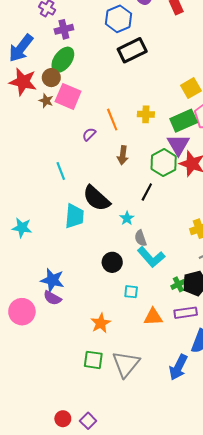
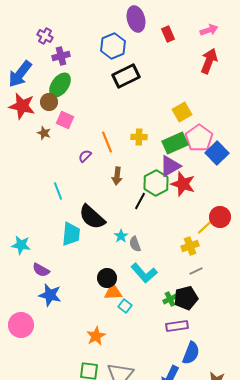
pink square: (68, 96) -> (65, 120), size x0.7
brown star: (46, 101) -> (44, 133), moved
purple triangle: (178, 145) -> (170, 166), turned 30
black line: (147, 192) -> (140, 201), moved
gray semicircle: (141, 238) -> (135, 244), moved
cyan square: (131, 292) -> (125, 306), turned 32
purple semicircle: (52, 298) -> (41, 270), moved
orange triangle: (153, 317) -> (113, 292), moved

